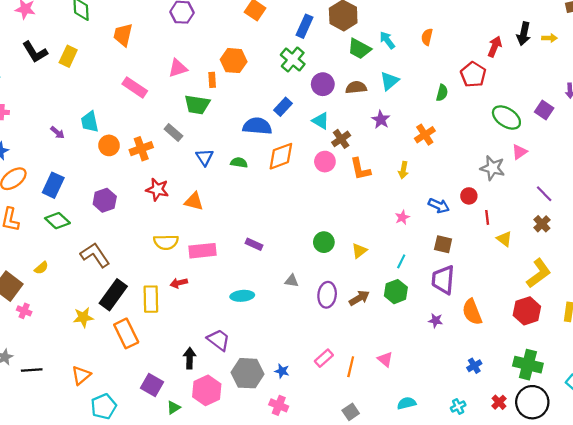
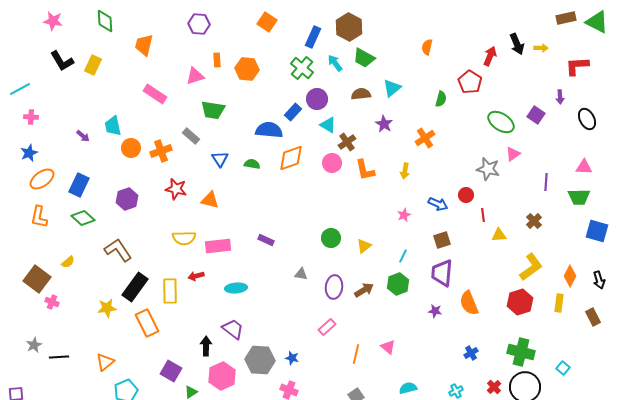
black arrow: (524, 34) -> (517, 44), turned -35
cyan arrow: (387, 40) -> (335, 63), moved
orange rectangle: (212, 80) -> (217, 60), moved
purple circle: (323, 84) -> (317, 99), moved
purple line: (544, 194) -> (546, 182), moved, turned 48
yellow triangle: (504, 239) -> (499, 235), turned -42
brown square: (443, 244) -> (442, 240), turned -30
cyan ellipse: (242, 296) -> (236, 288), moved
pink rectangle: (324, 358) -> (327, 327), moved

